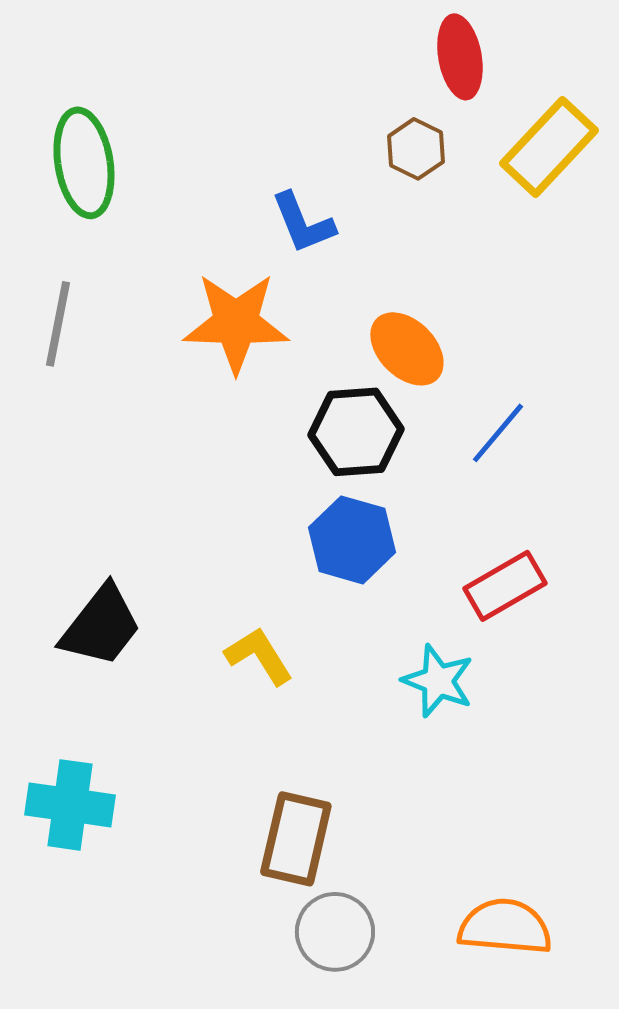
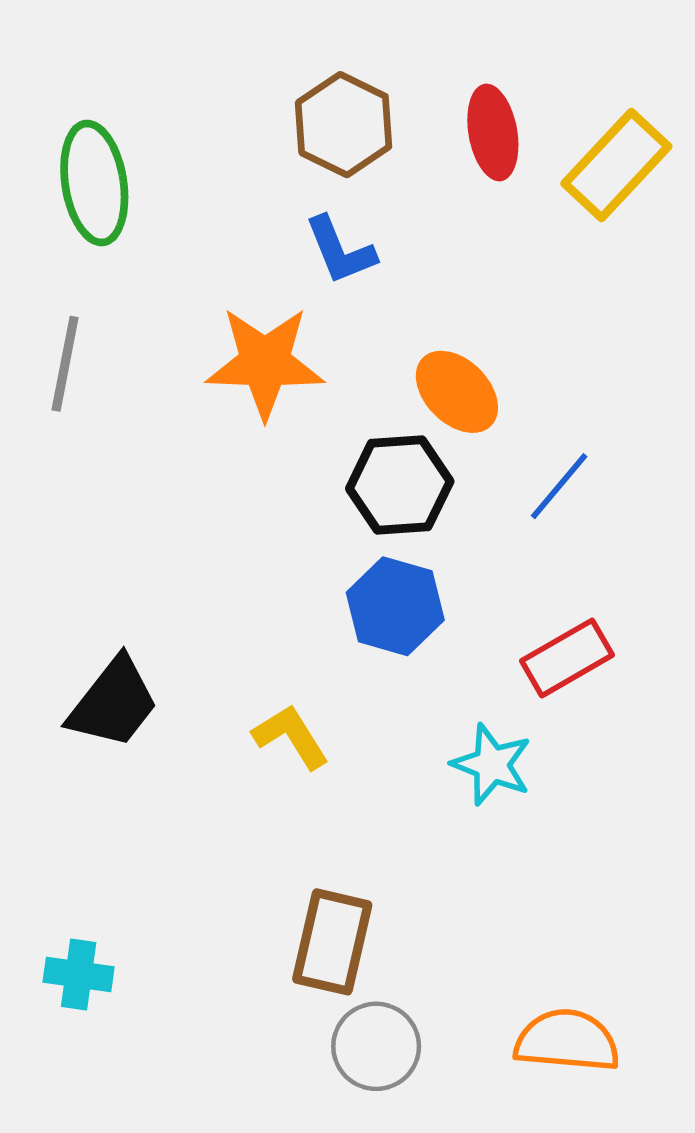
red ellipse: (460, 57) -> (493, 132), moved
brown hexagon: (416, 149) -> (344, 125), moved, size x1.5
cyan cross: (70, 805) -> (79, 975), moved, size x0.7

